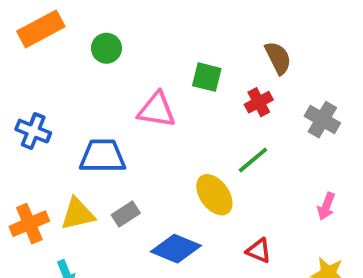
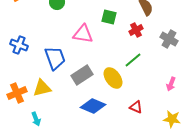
blue trapezoid: (103, 156) -> (55, 58), turned 70
gray rectangle: (126, 214) -> (82, 75), moved, size x1.5

